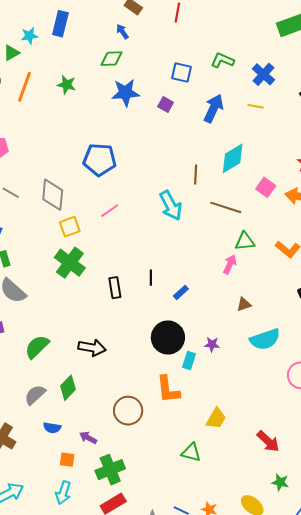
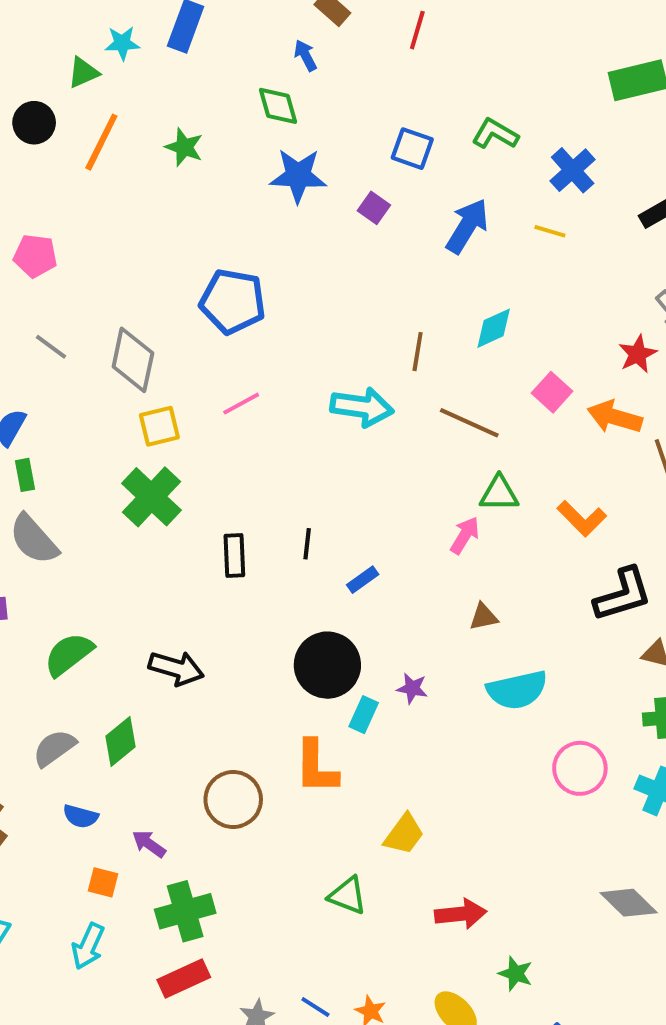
green diamond: (111, 59) -> (278, 106), turned 70
cyan diamond: (233, 158) -> (494, 328), size x0.7
cyan arrow: (171, 205) -> (362, 407), turned -60
red arrow: (268, 441) -> (461, 914), moved, turned -55

